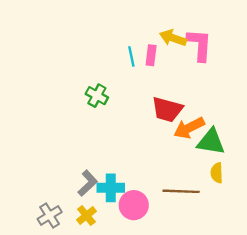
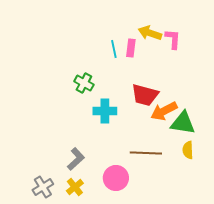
pink L-shape: (199, 45) -> (173, 39), size x0.7
cyan cross: (111, 188) -> (105, 111), moved
brown line: (181, 191) -> (146, 153), moved

